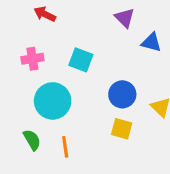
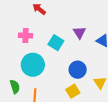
purple triangle: (125, 18) -> (79, 33), moved
yellow square: (122, 129) -> (73, 91), turned 32

